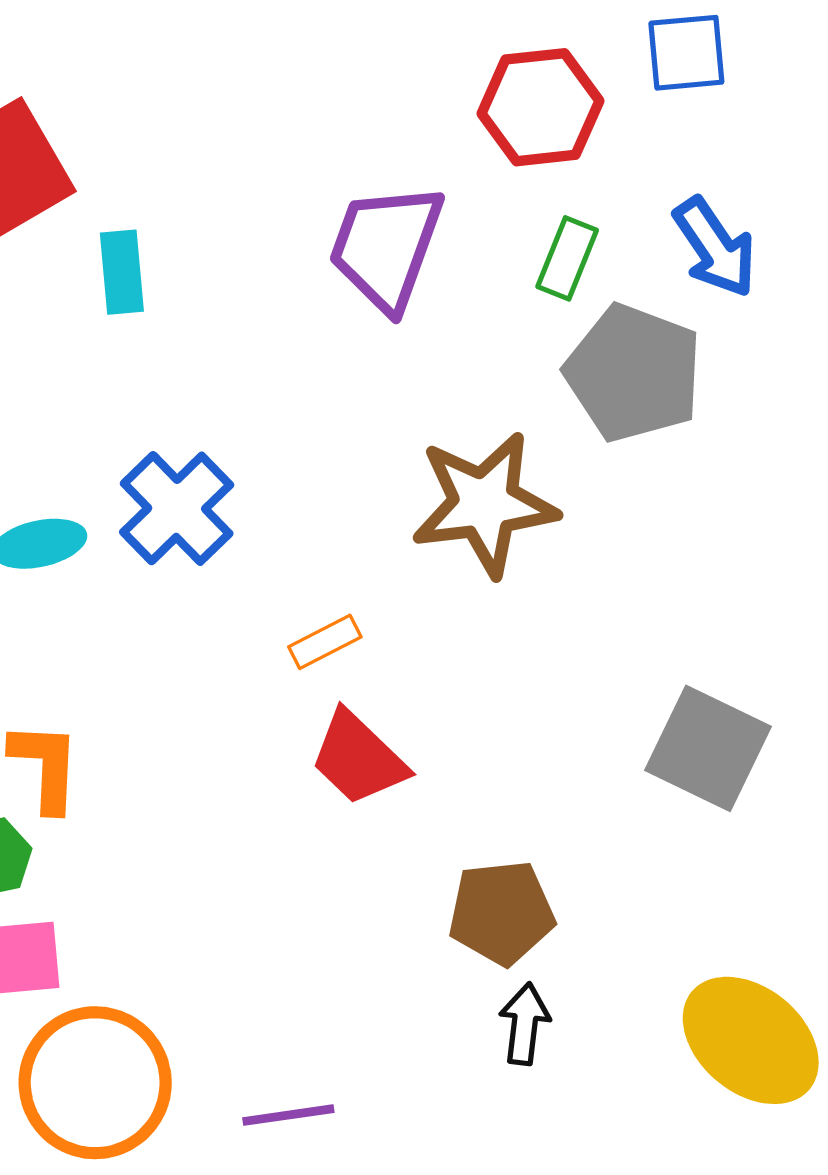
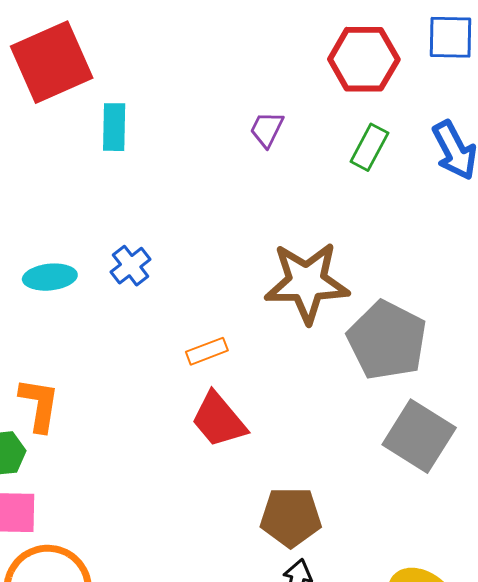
purple trapezoid: (386, 247) -> (267, 129), size x0.5
gray pentagon: (634, 373) -> (387, 340), moved
blue cross: (177, 508) -> (131, 266), size x0.6

